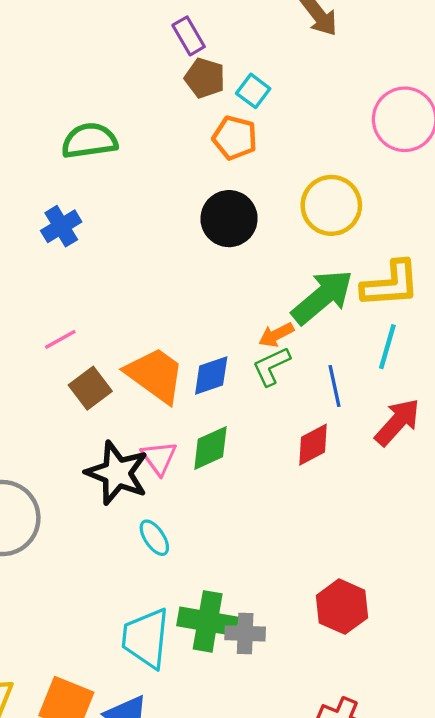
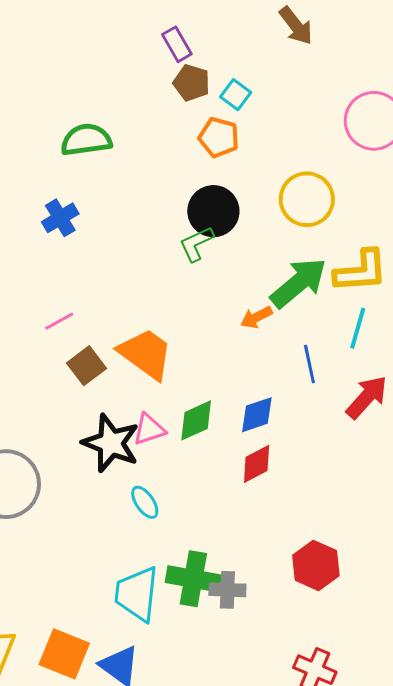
green L-shape: (271, 366) -> (196, 244), moved
blue diamond: (211, 375) -> (257, 415), moved
red diamond: (313, 445) -> (257, 464), moved
pink triangle: (159, 458) -> (149, 429), turned 48

